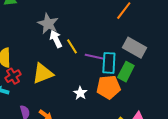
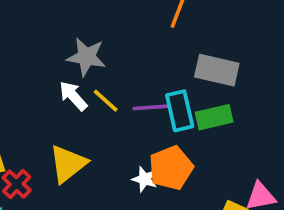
gray star: (48, 24) -> (86, 57), moved
green rectangle: (126, 72) -> (214, 117), turned 66
orange pentagon: (108, 87) -> (171, 168), moved

